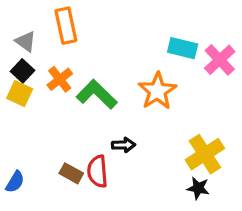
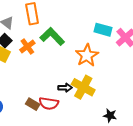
green L-shape: (97, 94) -> (52, 37), moved
yellow cross: (205, 154) -> (83, 87), moved, turned -30
red semicircle: (97, 171) -> (49, 103), turned -78

